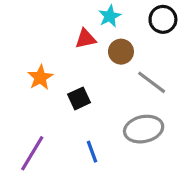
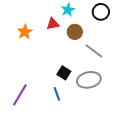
orange star: (40, 77) -> (25, 32), moved
black square: (79, 98) -> (64, 73), moved, turned -32

